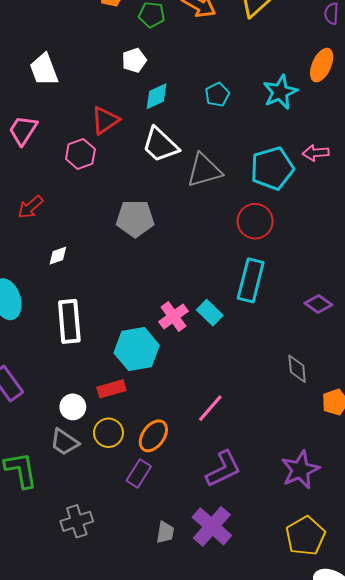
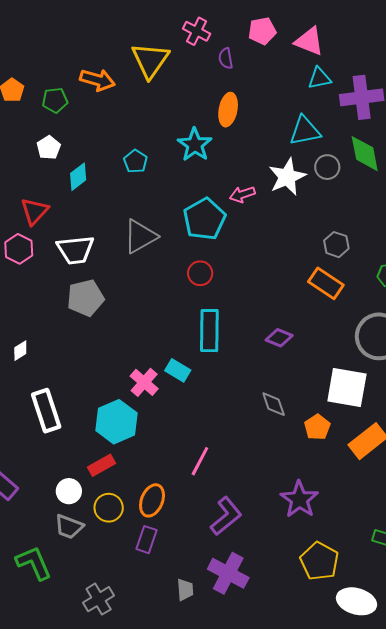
white trapezoid: (160, 145) -> (75, 250), moved, turned -36
red circle: (255, 221) -> (200, 273), size x0.7

